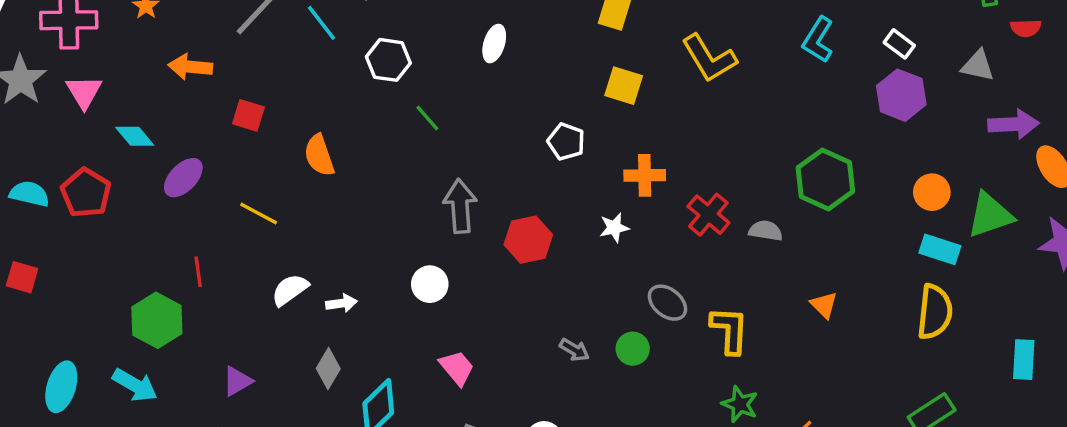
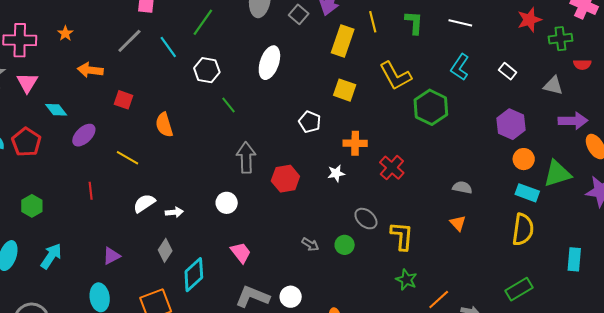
white ellipse: (494, 44) -> (269, 63), size x1.5
purple hexagon: (901, 95) -> (511, 124), moved
green hexagon: (825, 179) -> (431, 107), moved
gray semicircle: (766, 231) -> (462, 187), moved
green hexagon: (157, 320) -> (32, 206), moved, size x0.7
cyan arrow: (135, 385) -> (51, 256), turned -88

